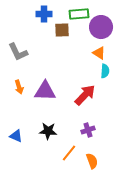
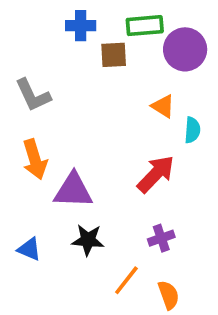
orange triangle: (99, 53) -> (163, 106), moved
orange arrow: (19, 87) -> (35, 159), size x1.5
purple triangle: (45, 91) -> (73, 190), moved

